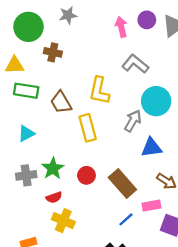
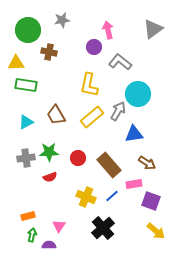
purple circle: (147, 20) -> (94, 47), moved
brown trapezoid: (61, 102) -> (56, 115), moved
yellow rectangle: (88, 128) -> (92, 117), moved, turned 65
green star: (53, 168) -> (49, 152), turned 30
yellow cross: (63, 221) -> (86, 197), moved

